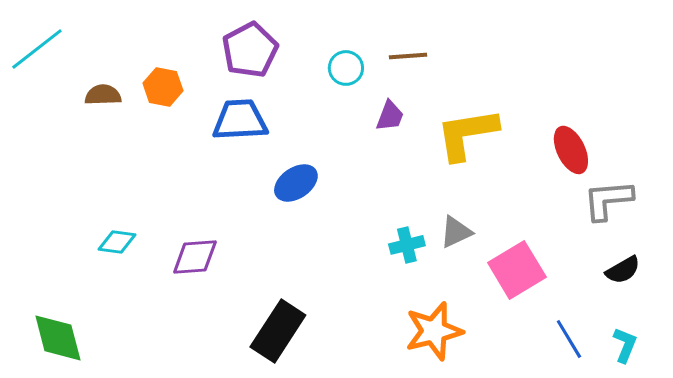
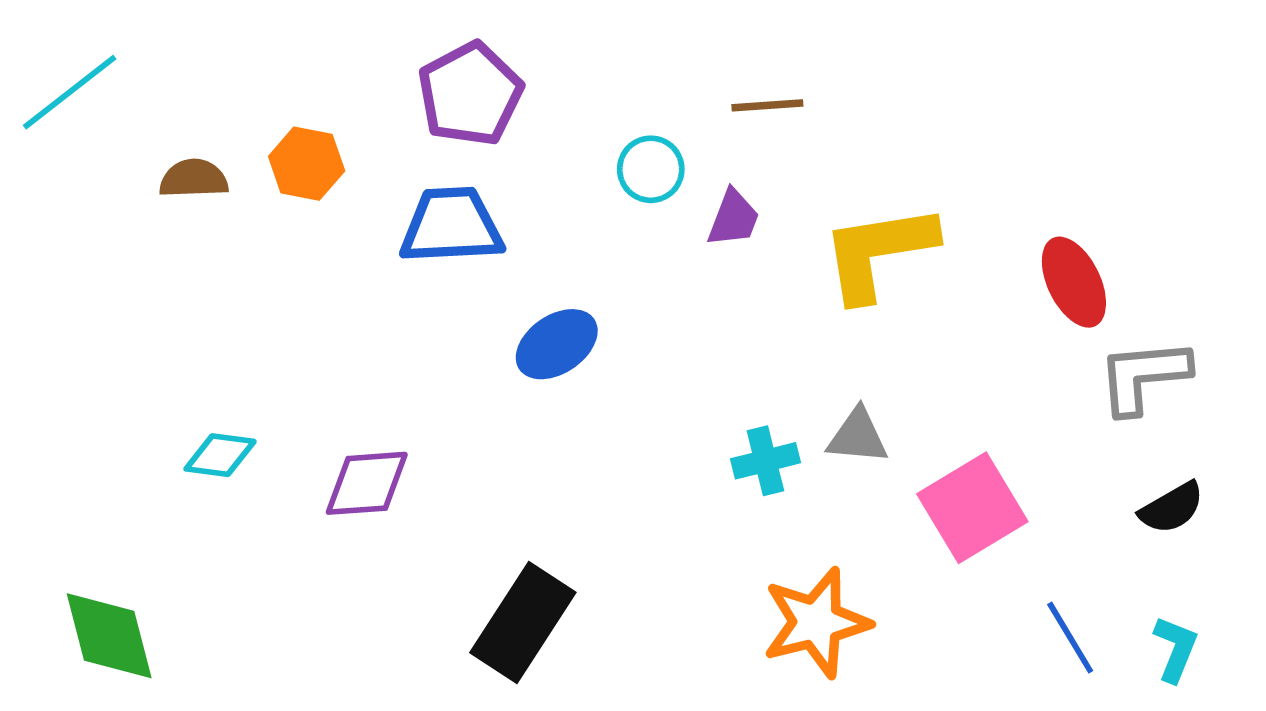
cyan circle: (346, 68) -> (651, 169), moved
gray triangle: (456, 232) -> (858, 436), turned 30

